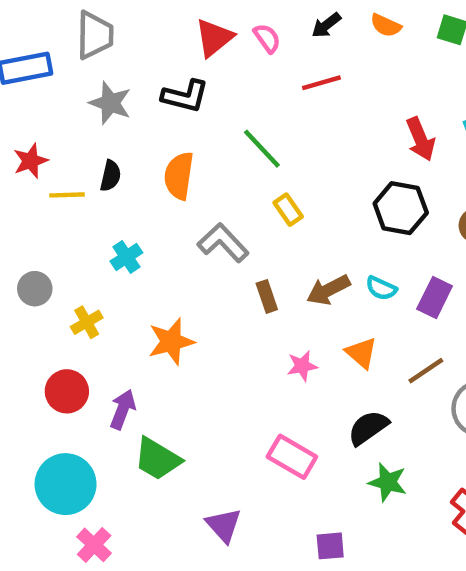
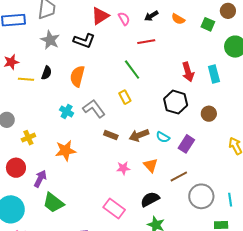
green line: (262, 149) -> (132, 70), moved
cyan cross: (126, 257) -> (67, 111), moved, turned -32
brown rectangle: (267, 296) -> (111, 135), turned -56

